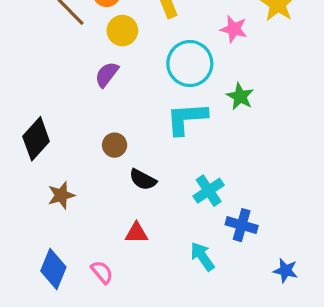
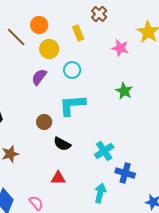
cyan circle: (190, 63) -> (72, 70), moved, size x0.6
cyan L-shape: (187, 118) -> (72, 105), moved
cyan arrow: (202, 256) -> (100, 193), turned 48

